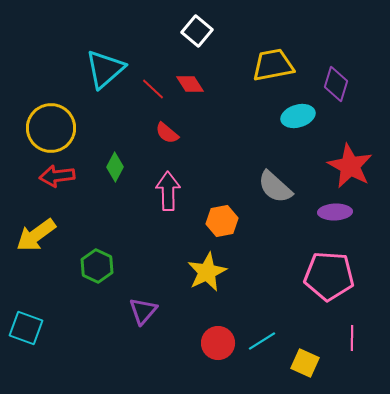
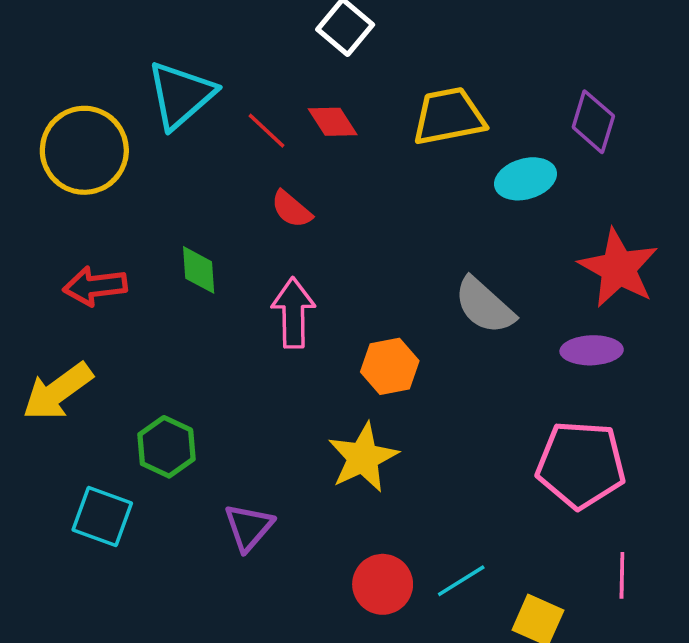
yellow trapezoid: (273, 65) -> (449, 116), moved
yellow circle: (51, 128) -> (84, 150), moved
green diamond: (115, 167) -> (199, 270), turned -32
cyan square: (26, 328) -> (102, 516), moved

